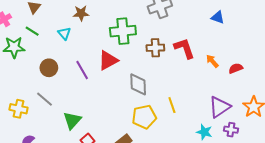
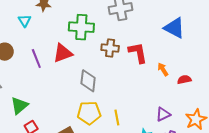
blue triangle: (218, 17) -> (174, 28), size x1.6
yellow line: (172, 105) -> (117, 118), moved
purple triangle: (220, 107) -> (163, 114), size x0.7

